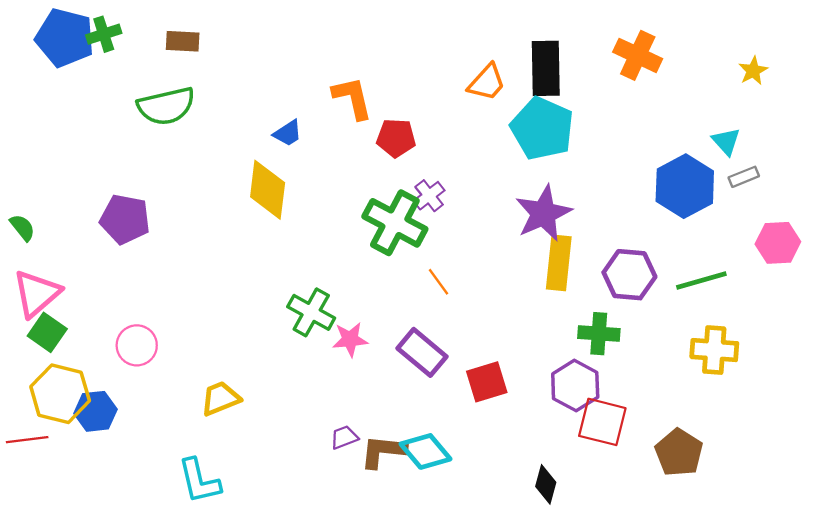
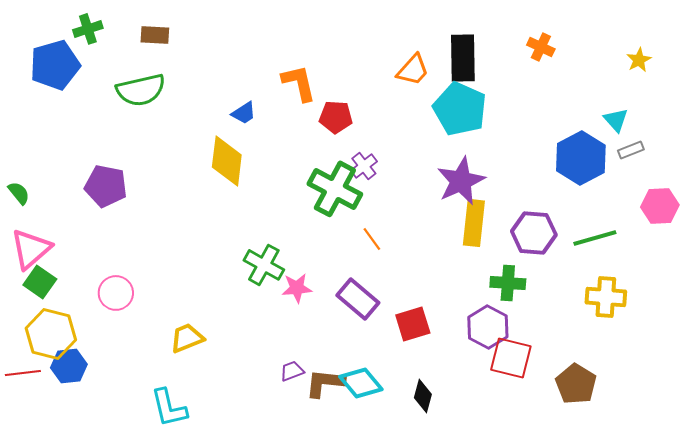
blue pentagon: (65, 38) -> (55, 65), moved, turned -30
orange cross: (638, 55) -> (541, 47), size x0.7
blue hexagon: (95, 411) -> (69, 366), moved
black diamond: (546, 484) -> (423, 396), moved

